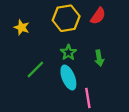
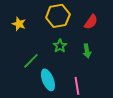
red semicircle: (98, 16) -> (91, 22), moved
cyan ellipse: (68, 78) -> (48, 80), moved

